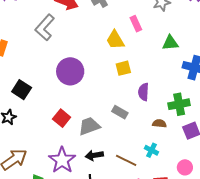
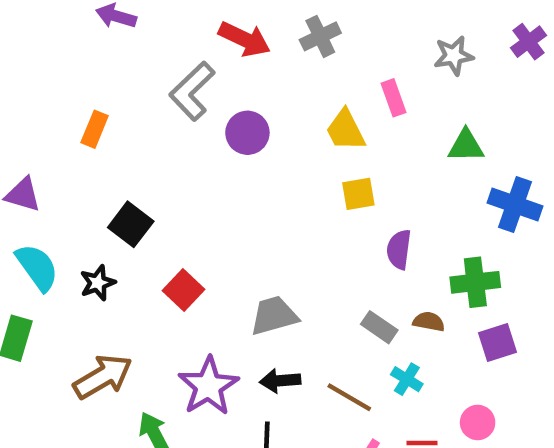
purple circle: (70, 71) -> (247, 133), moved, size x0.7
gray rectangle: (120, 112) -> (379, 327), moved
red square: (62, 118) -> (183, 290), moved

